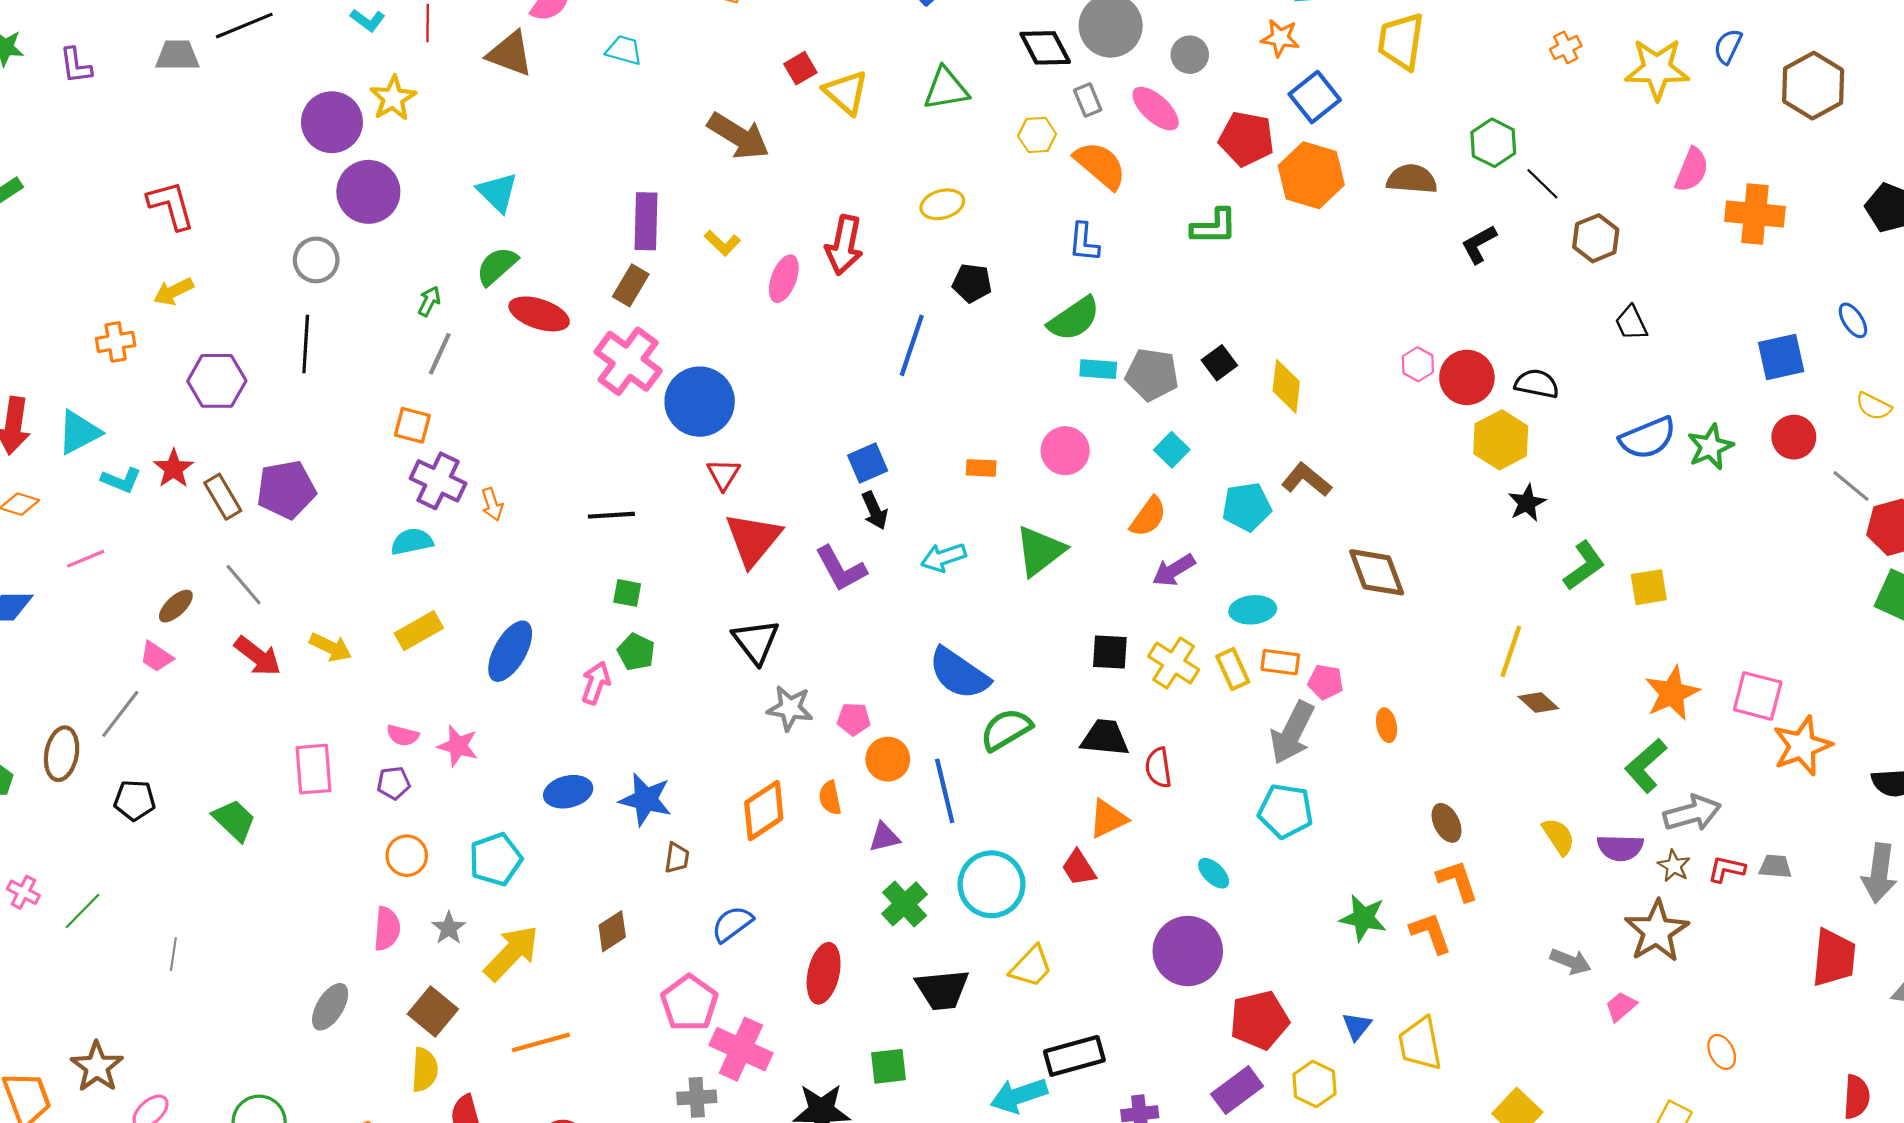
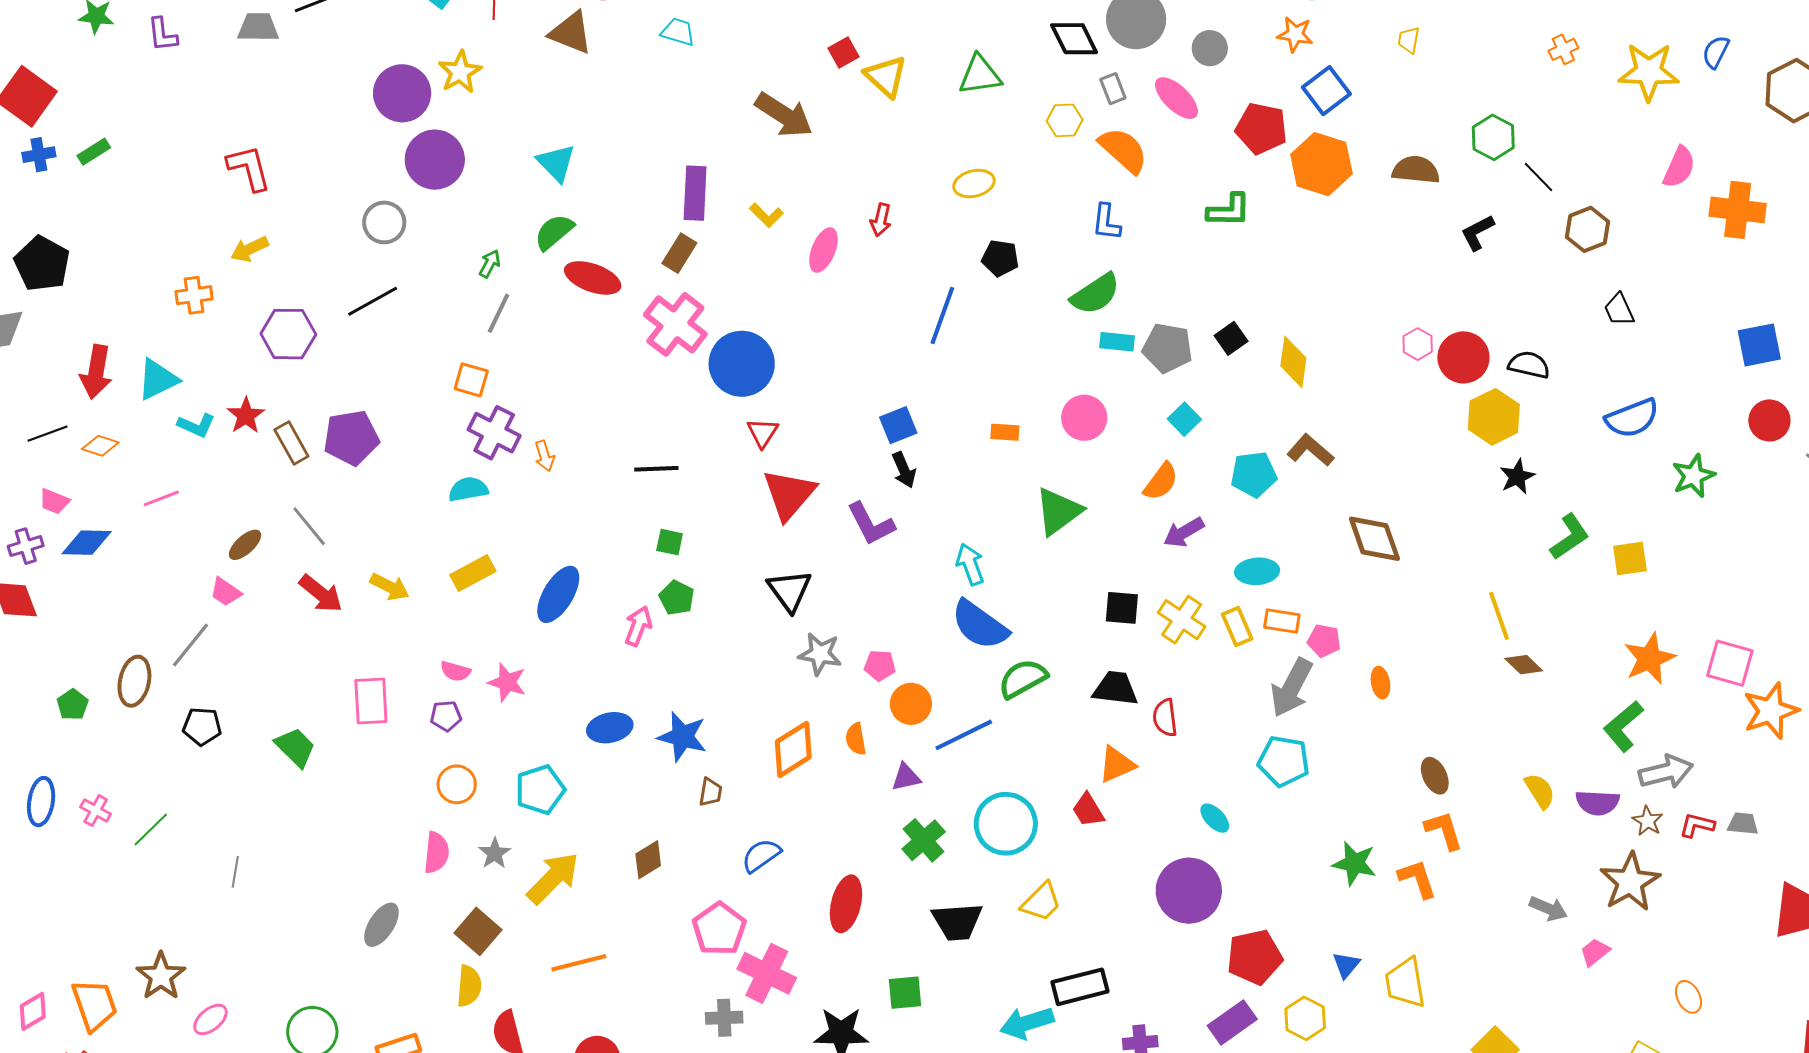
yellow trapezoid: (1401, 41) -> (1409, 40), size x0.5
red arrow: (844, 245) -> (881, 220), size x0.6
black line: (306, 344) -> (373, 301), turned 56
green star: (1710, 447) -> (1693, 476), moved
cyan arrow: (943, 557) -> (970, 564), moved, turned 87
yellow line: (1511, 651) -> (1499, 616), turned -39
blue line: (945, 791) -> (964, 735), turned 76

